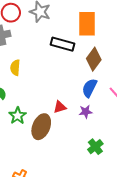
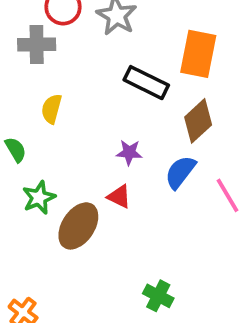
red triangle: (60, 107) -> (119, 197), turned 32
purple star: (86, 112) -> (129, 152), moved
green cross: (95, 147) -> (158, 296), moved, turned -35

